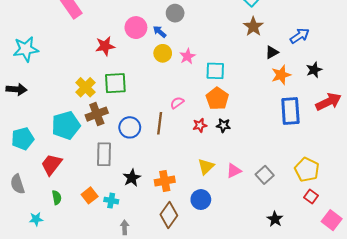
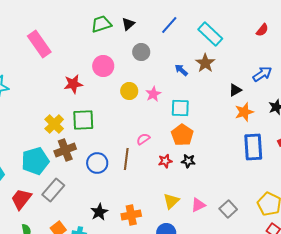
brown star: (253, 27) -> (205, 63), moved
blue arrow: (160, 32) -> (181, 70), moved
gray rectangle: (104, 154) -> (53, 190), moved, turned 40

